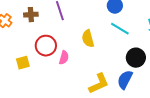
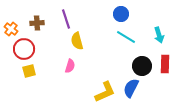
yellow semicircle: (88, 39) -> (77, 41), moved
red circle: (46, 46) -> (24, 49), moved

